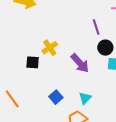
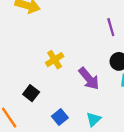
purple line: (96, 27) -> (111, 27), moved
black square: (33, 62) -> (31, 93), moved, turned 32

